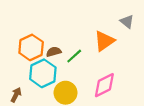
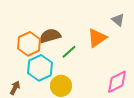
brown semicircle: (54, 52) -> (50, 36), moved, size x1.5
pink diamond: (104, 85) -> (117, 82), moved

